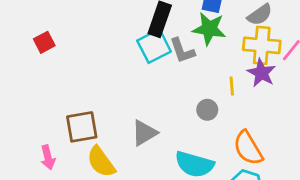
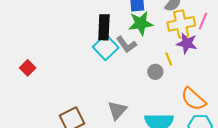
gray circle: (207, 110) -> (155, 72), moved

